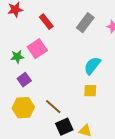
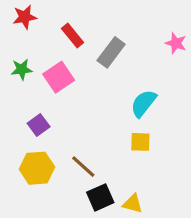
gray rectangle: (85, 23) -> (111, 52), moved
green star: (17, 57) -> (22, 69), moved

